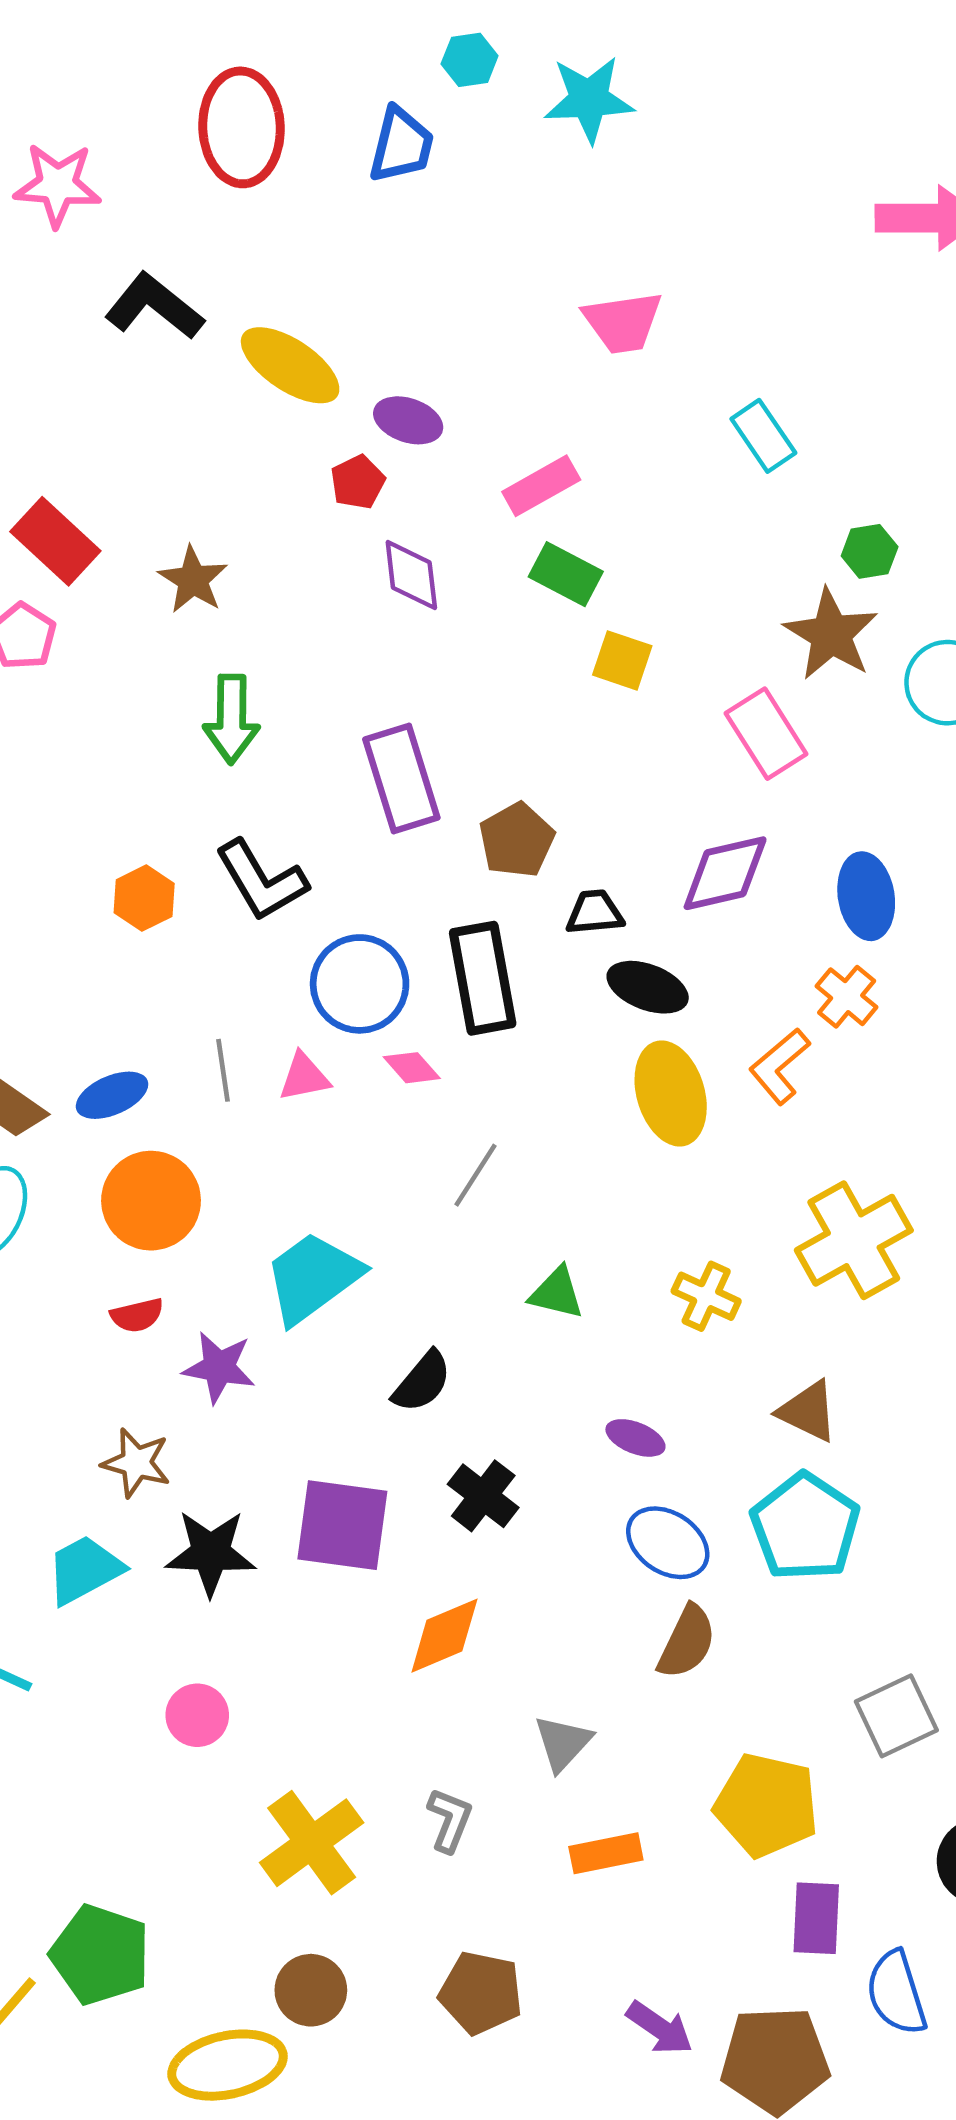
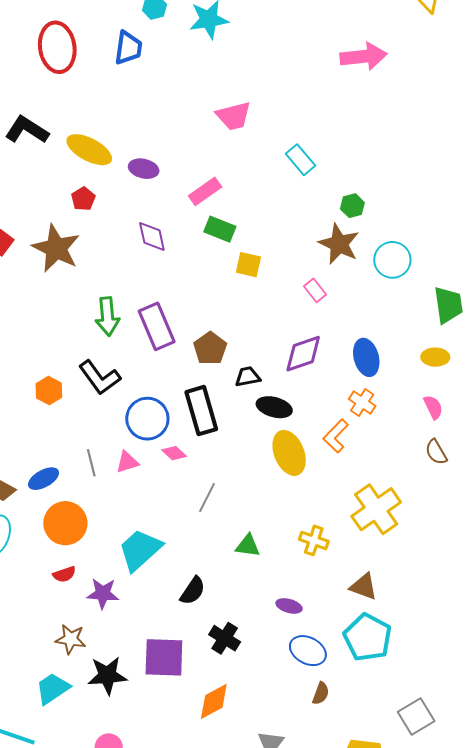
red pentagon: (358, 482) -> (83, 199), moved
brown star: (193, 580) -> (56, 248), size x1.6
green arrow: (231, 719) -> (107, 316), moved
pink rectangle: (766, 734) -> (315, 290), size x0.6
brown semicircle: (687, 1642) -> (321, 693), size x0.7

